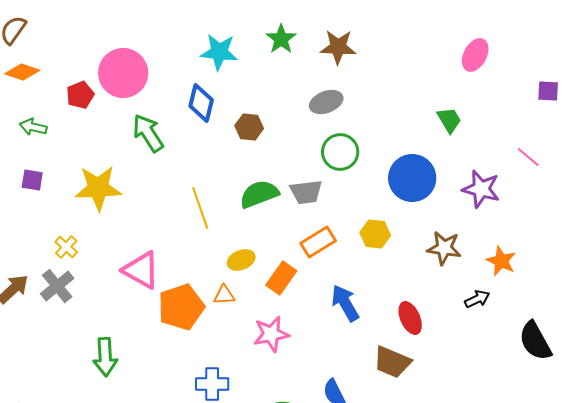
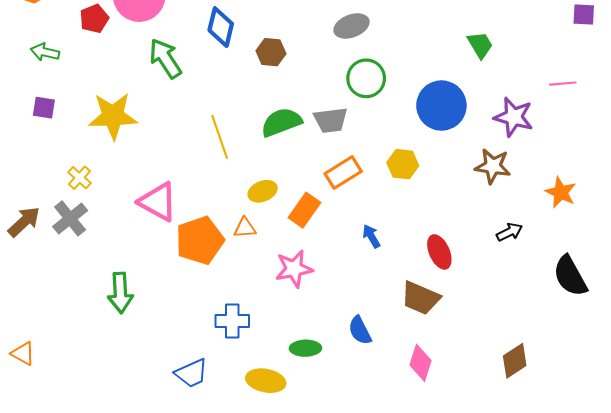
pink line: (528, 157) -> (563, 84), turned -45
brown star: (444, 248) -> (493, 166), moved
orange star: (501, 261) -> (561, 192), moved
blue arrow: (345, 303) -> (371, 236), size x0.6

